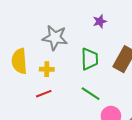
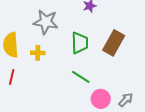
red line: (44, 94) -> (12, 77), moved, turned -56

